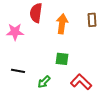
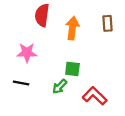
pink star: (15, 32) -> (27, 53), moved
green arrow: (44, 82) -> (60, 86), moved

